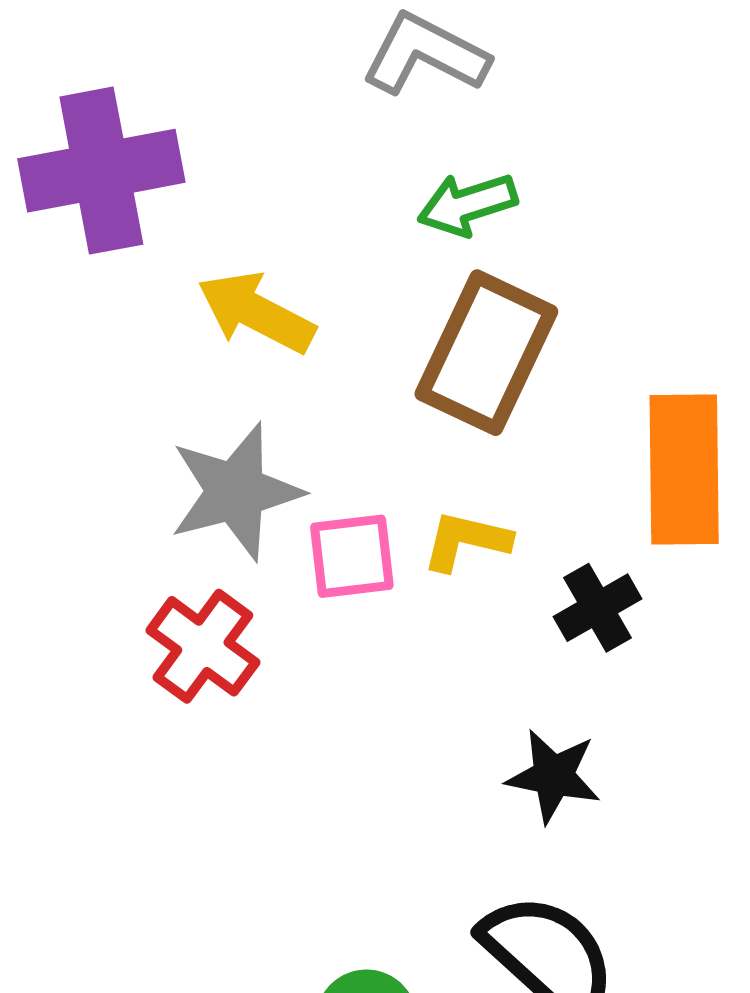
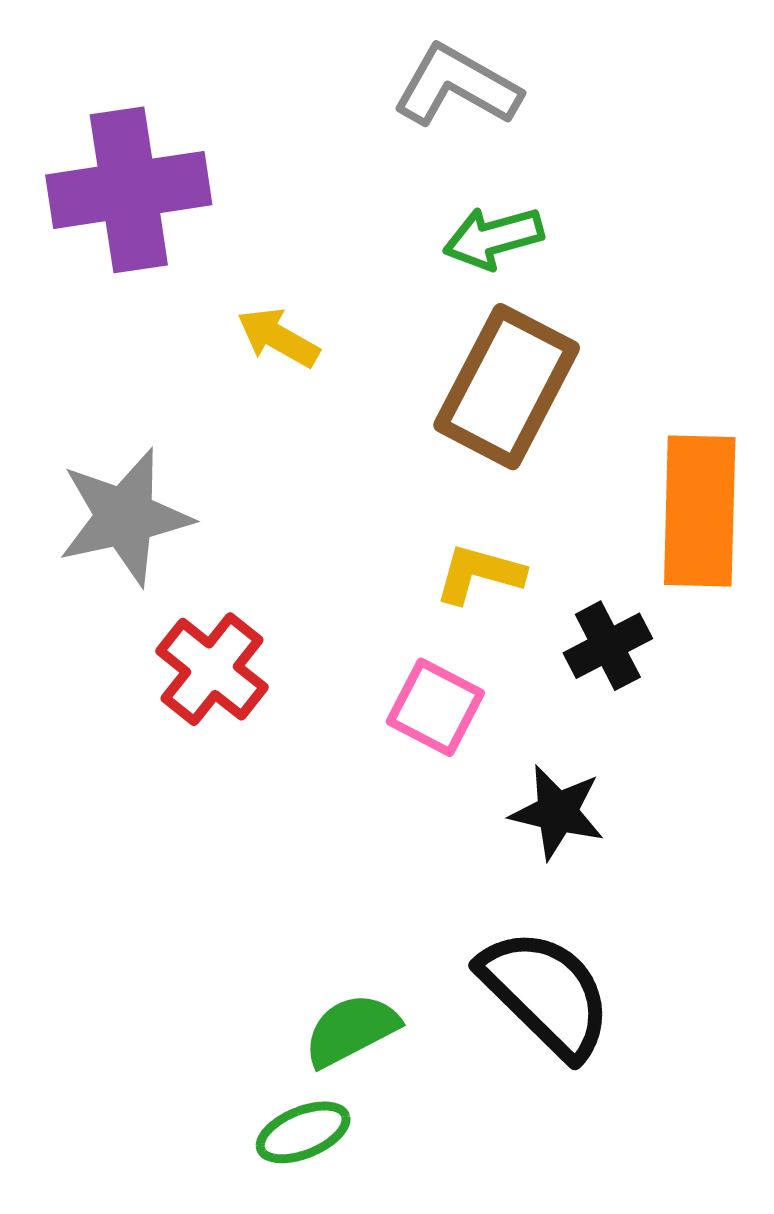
yellow arrow: (256, 312) -> (278, 338), size x0.7
gray star: (236, 492) -> (125, 517), moved
pink square: (352, 556) -> (435, 707), moved, turned 32

